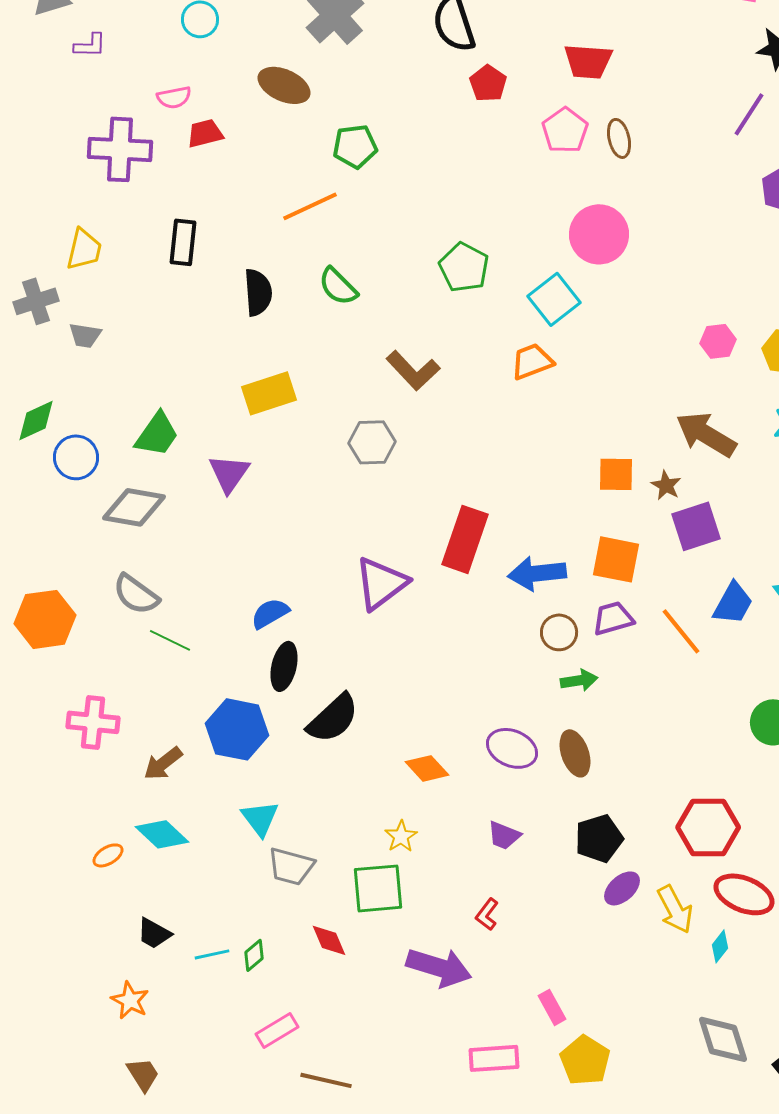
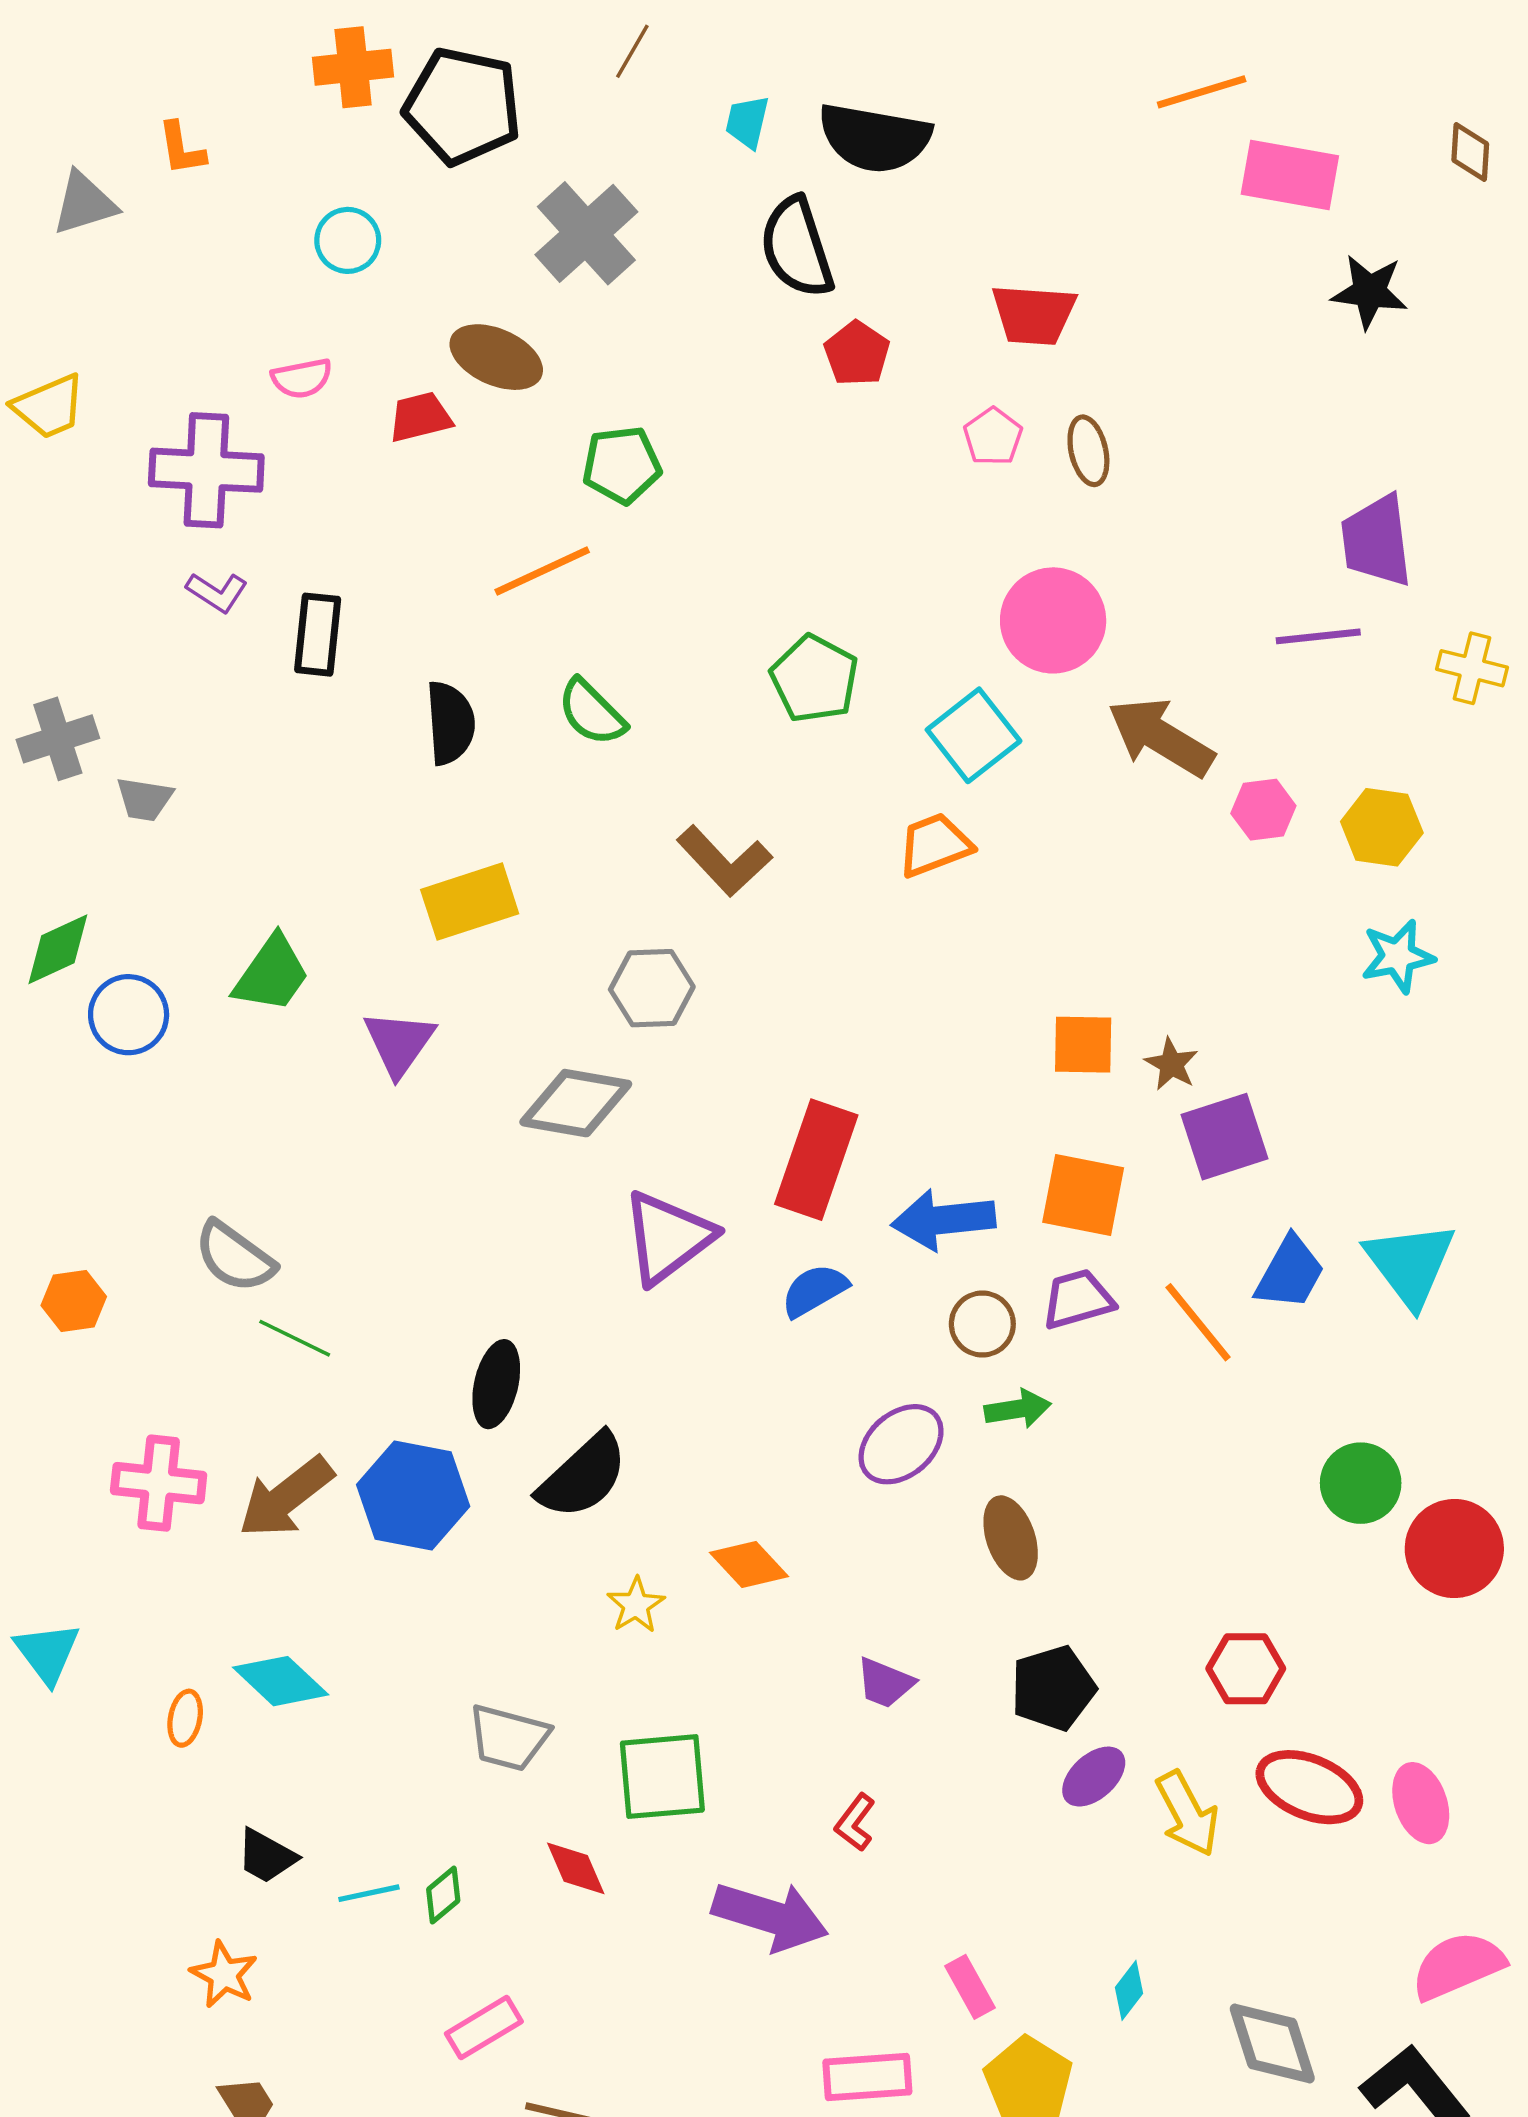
purple L-shape: (90, 45) -> (217, 592), moved, turned 32
purple line: (749, 114) -> (1318, 636), moved, turned 51
pink pentagon: (565, 130) -> (993, 437), size x0.7
red trapezoid: (205, 133) -> (420, 417), moved
yellow trapezoid: (84, 249) -> (49, 407), moved, turned 54
brown arrow: (706, 434) -> (1161, 737), moved
gray diamond: (134, 507) -> (576, 1103), moved
blue semicircle: (270, 613) -> (814, 1290), moved
orange hexagon: (45, 619) -> (74, 1301), size x0.6
purple ellipse: (512, 748) -> (901, 1444), moved, turned -63
brown arrow: (163, 763) -> (286, 1497), moved, size x1.4
cyan triangle: (260, 818) -> (47, 1653), moved
red hexagon: (708, 827) -> (1246, 1669), size x0.7
yellow star: (401, 836) -> (636, 1605), moved
orange ellipse: (108, 855) -> (185, 1718), turned -48
cyan diamond: (720, 946) -> (1129, 1990), moved

